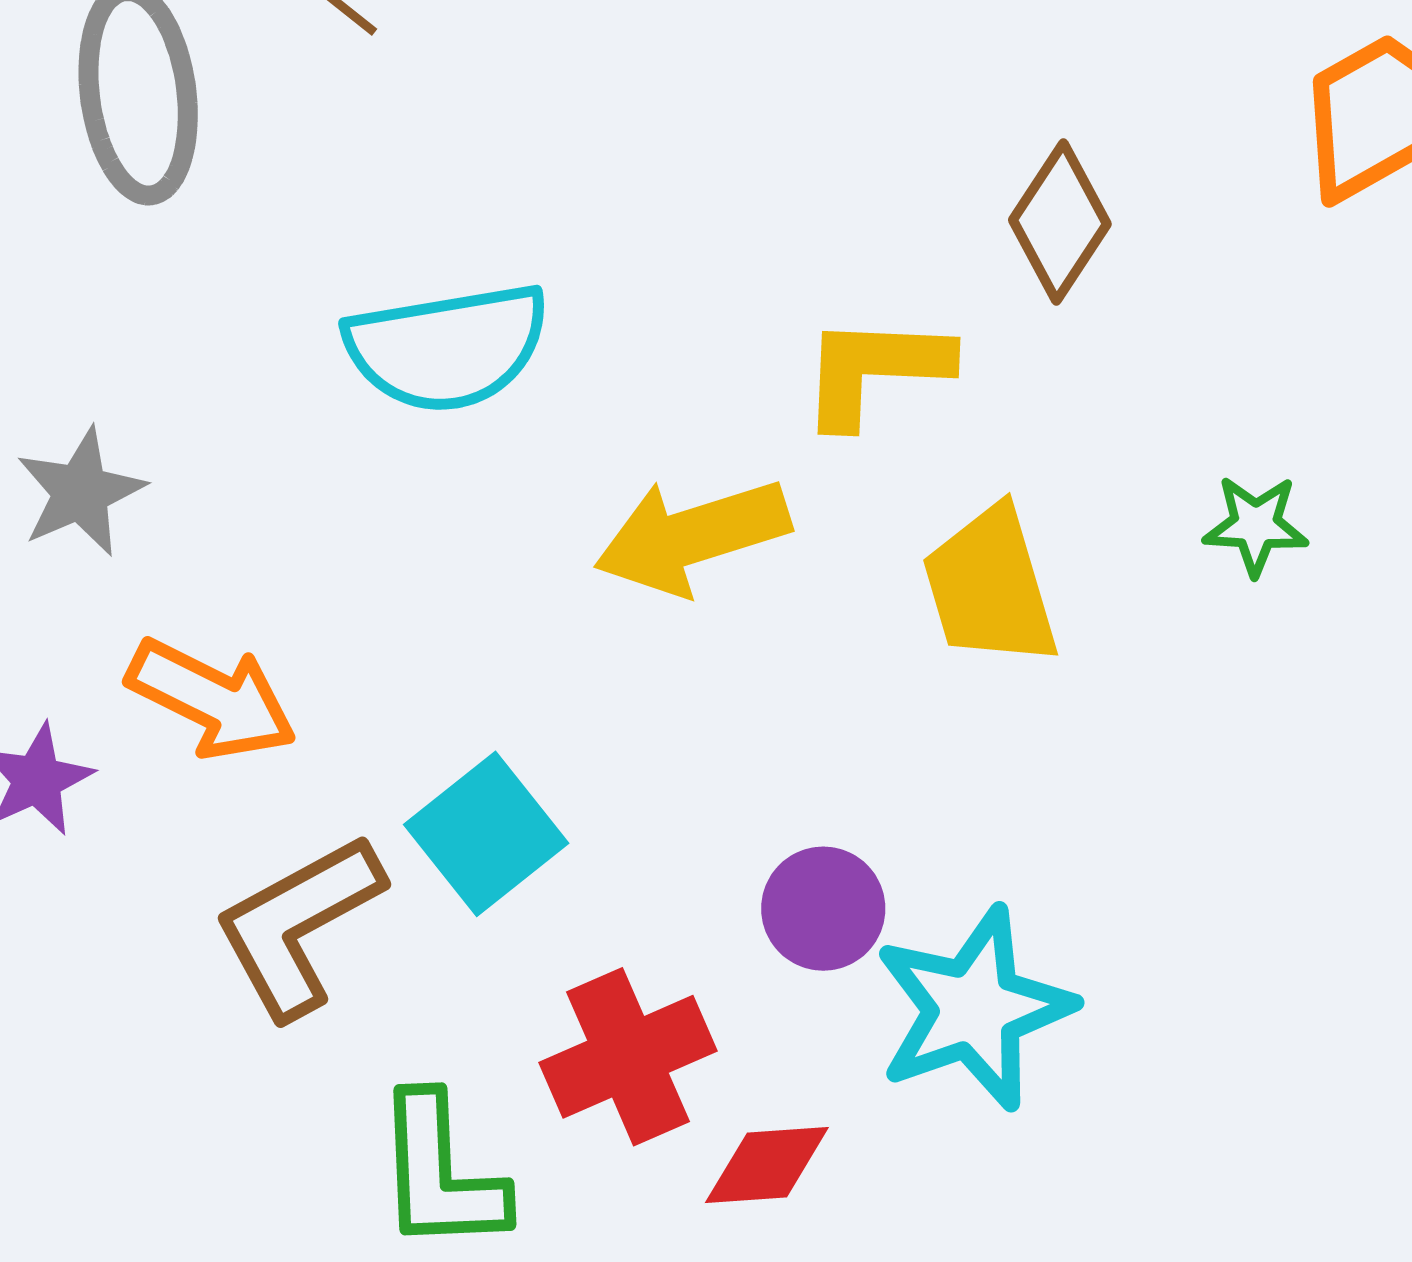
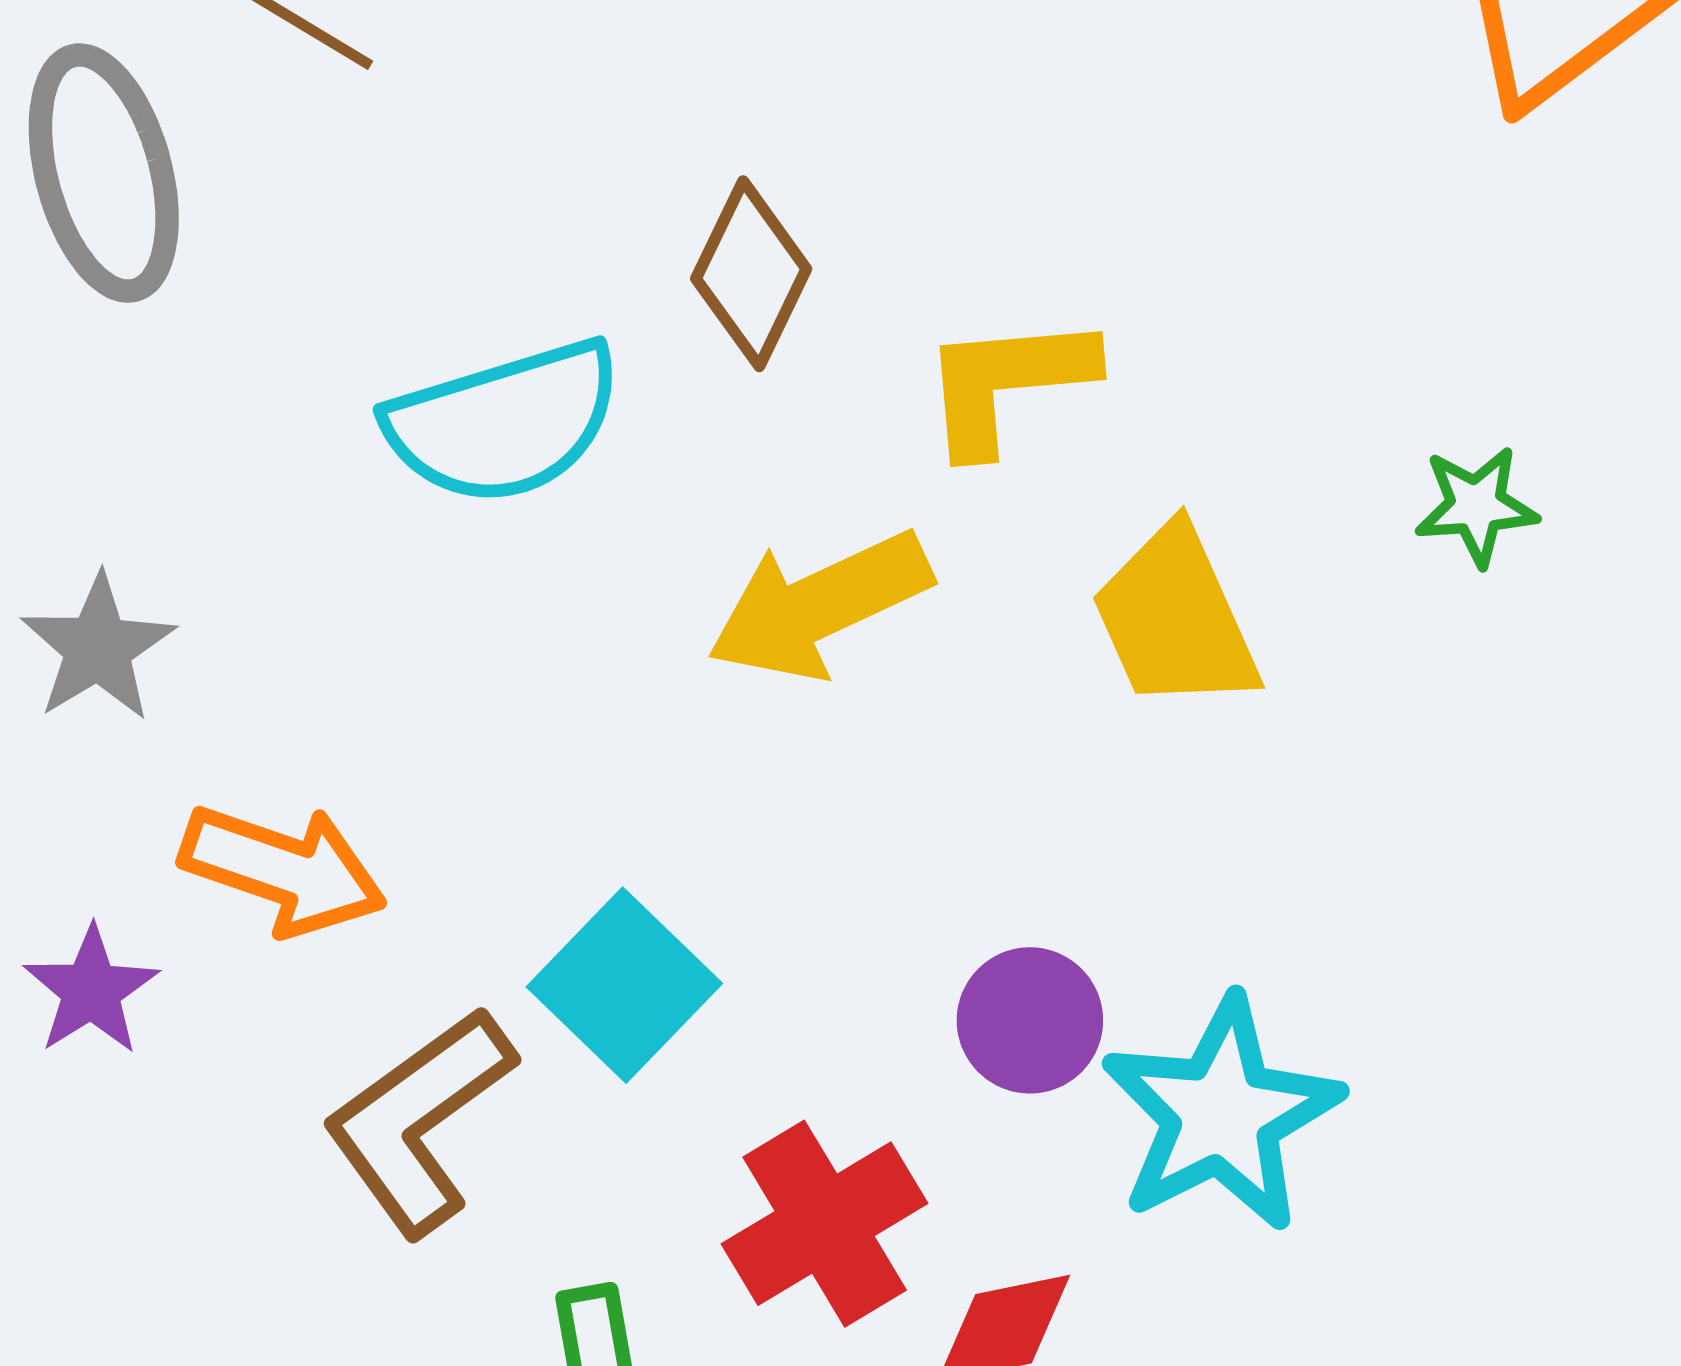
brown diamond: (1060, 222) -> (751, 274), moved

